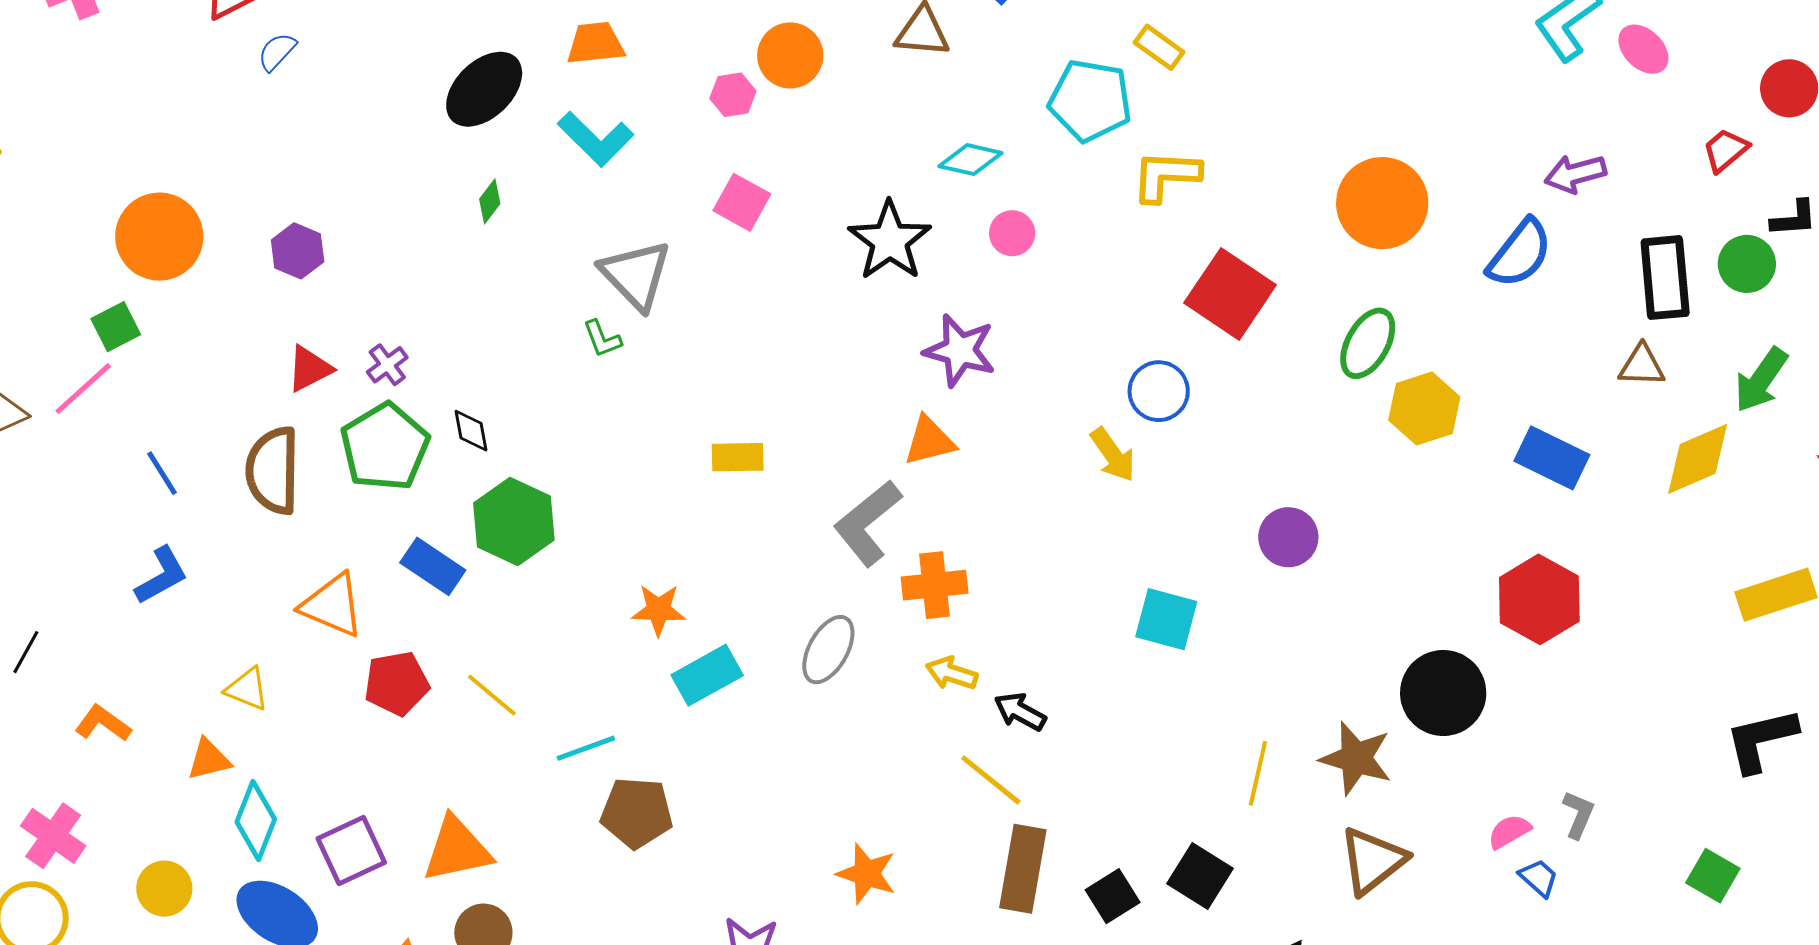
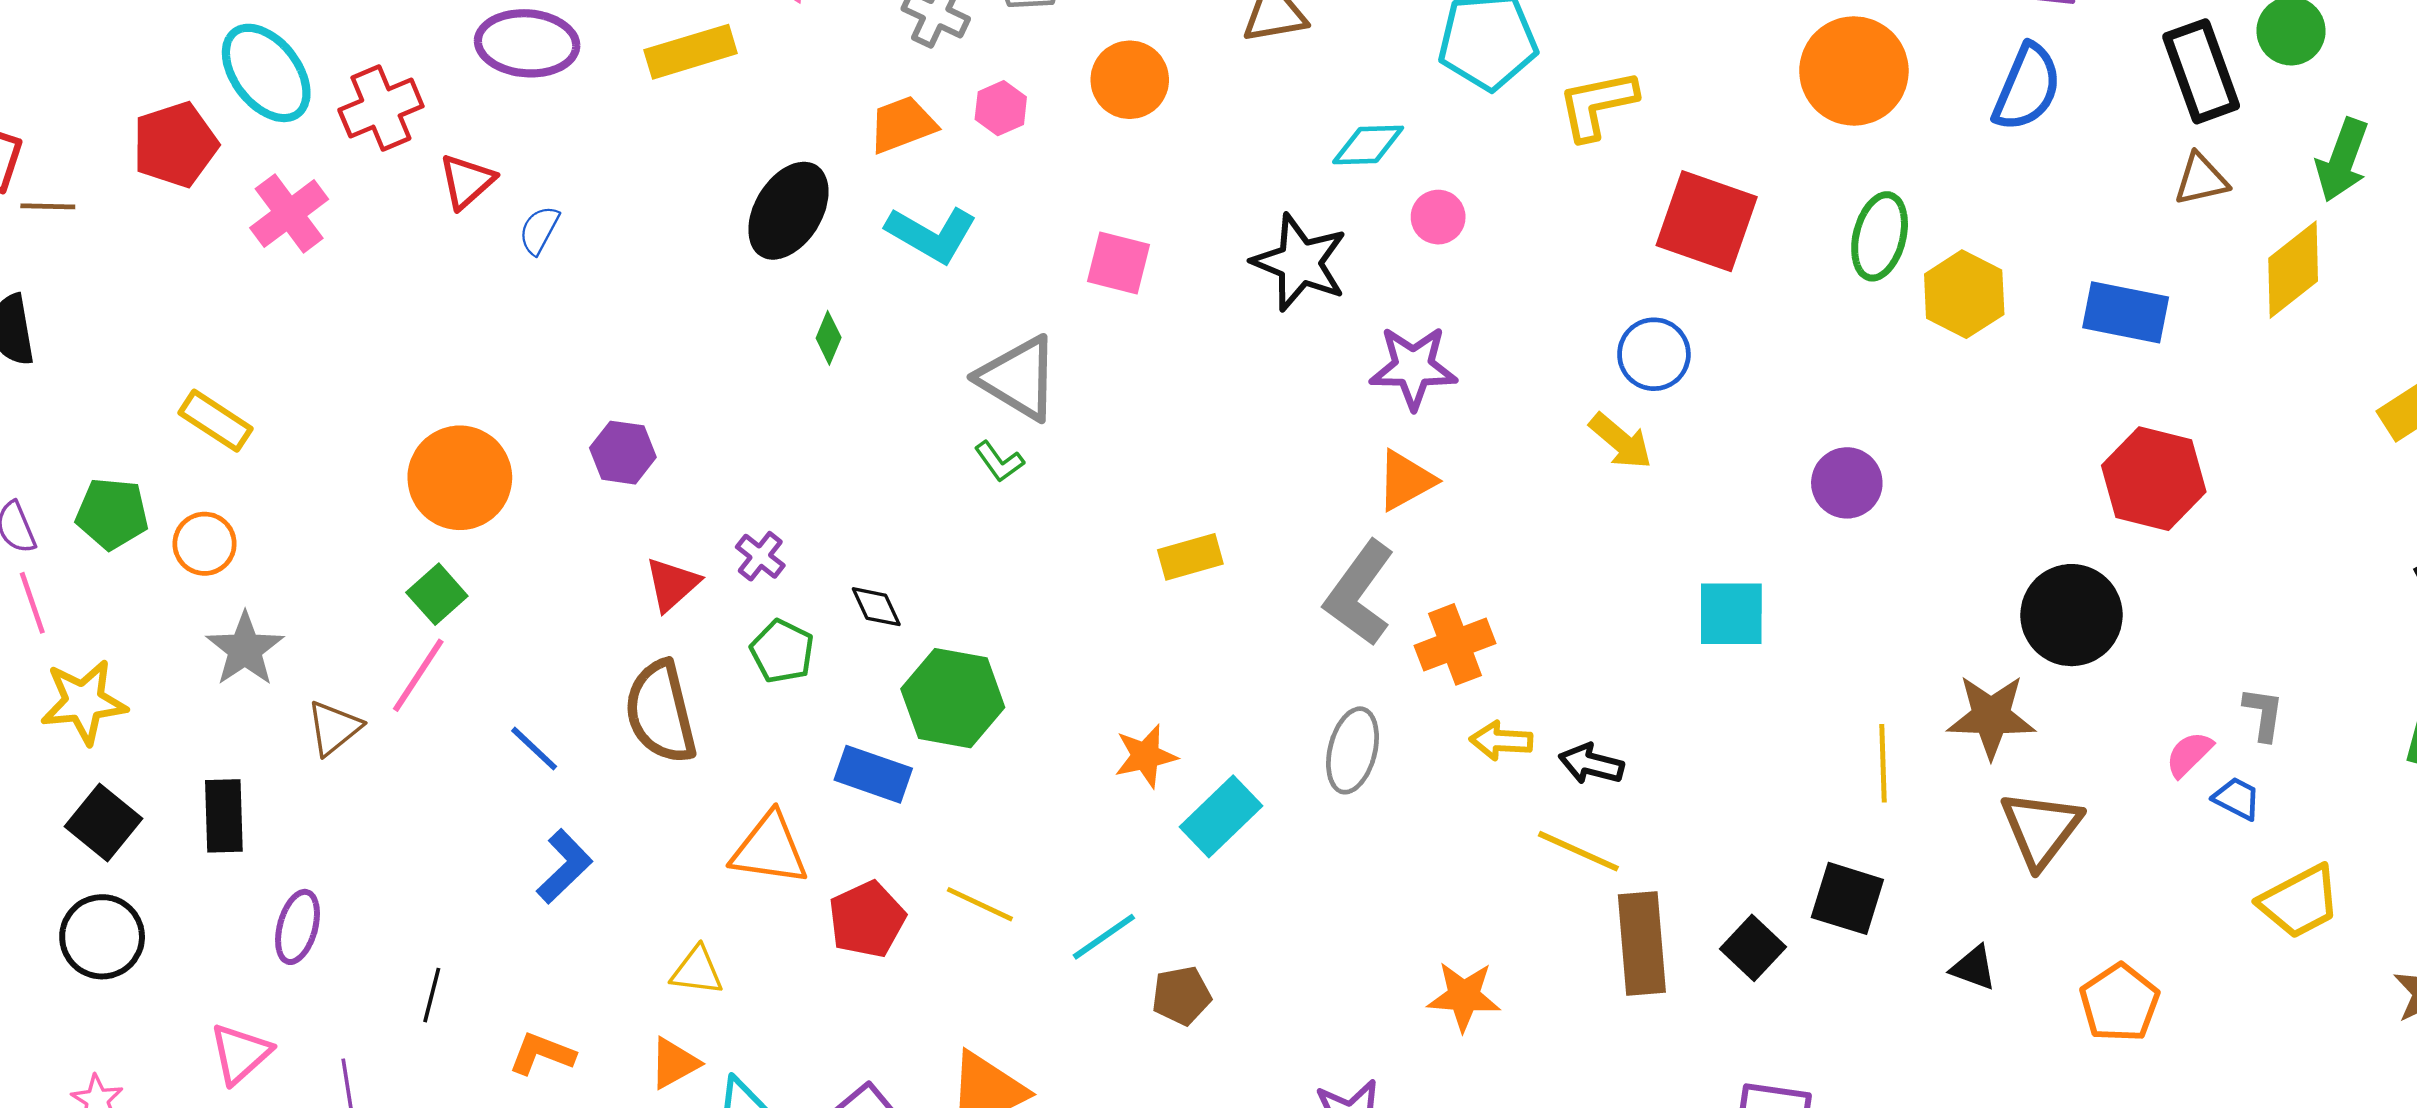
pink hexagon: (733, 95) -> (1001, 108), moved
green pentagon: (385, 447) -> (782, 651), size x0.6
brown pentagon: (637, 813) -> (1181, 996), size x0.7

